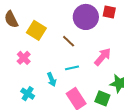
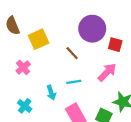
red square: (109, 12) -> (115, 45), moved
yellow square: (36, 30) -> (39, 39), turned 30

